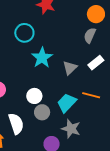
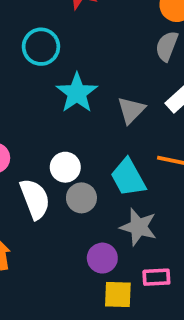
cyan trapezoid: (67, 103) -> (128, 178), turned -70
white semicircle: (16, 124) -> (35, 199), moved

